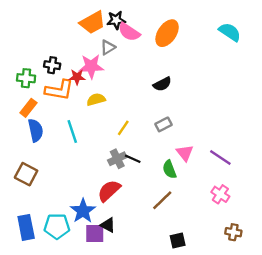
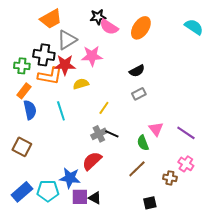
orange trapezoid: (92, 23) -> (51, 19), moved
gray triangle: (108, 47) -> (67, 40), moved, size x1.5
black cross: (52, 65) -> (44, 55), size x1.5
pink star: (91, 66) -> (92, 56), moved
red star: (77, 77) -> (65, 65), size x1.5
gray rectangle: (163, 124) -> (139, 94), moved
blue star: (83, 211) -> (70, 178), turned -30
black triangle: (108, 225) -> (95, 198), moved
blue rectangle: (26, 227) -> (22, 192), turned 60
brown cross: (233, 232) -> (170, 178), moved

